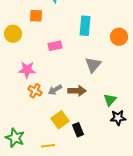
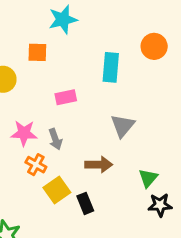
orange circle: (119, 37) -> (154, 46), moved
gray arrow: (55, 90) -> (55, 139), moved, turned -80
yellow square: (60, 120) -> (57, 190), moved
black rectangle: (78, 130) -> (85, 203), moved

